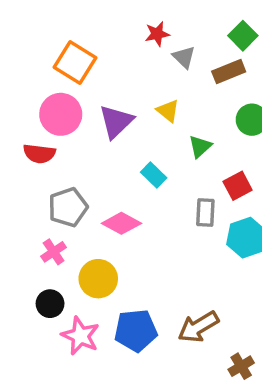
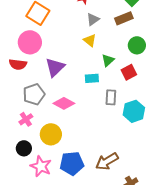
gray triangle: (184, 57) -> (93, 19), moved, turned 40
purple triangle: (116, 121) -> (55, 67), moved
cyan rectangle: (154, 175) -> (92, 78), moved, turned -48
red square: (238, 186) -> (129, 72), moved

